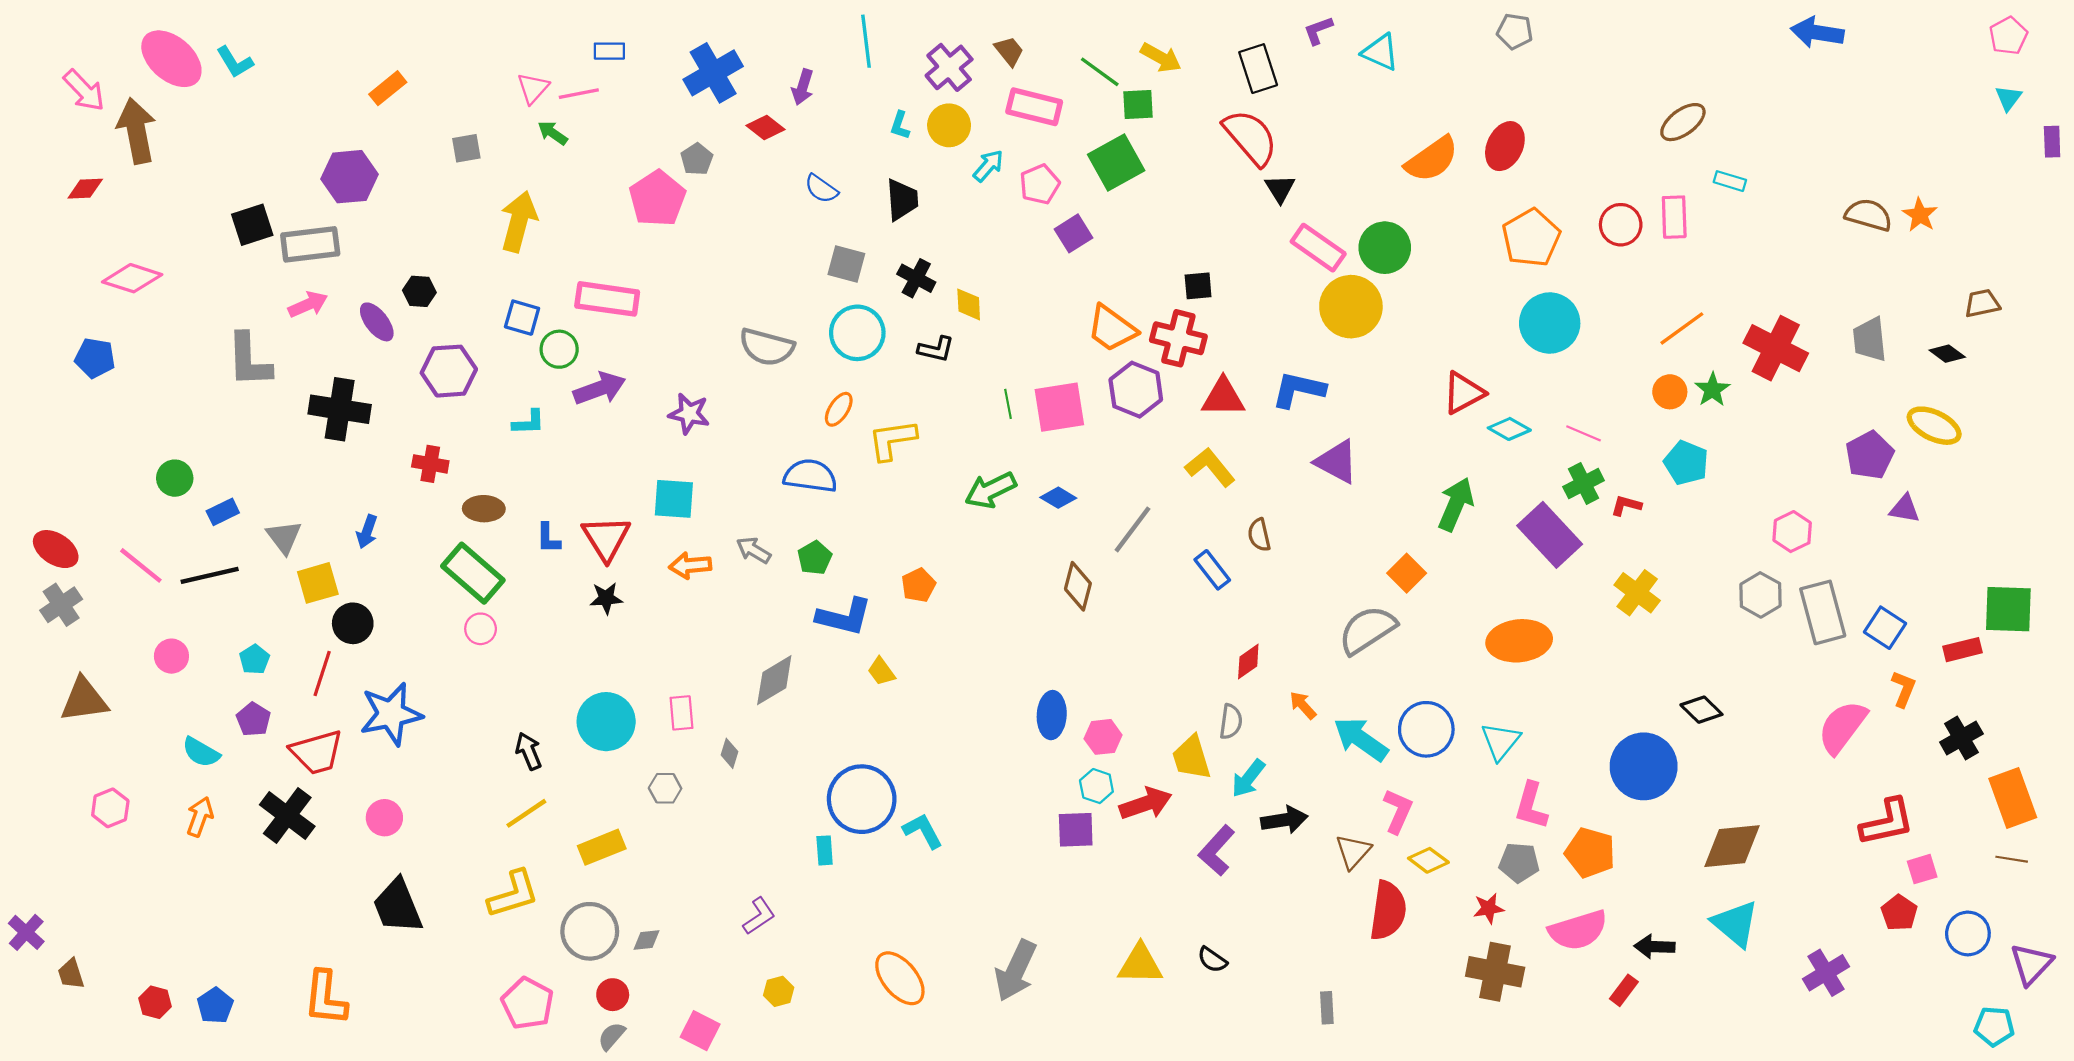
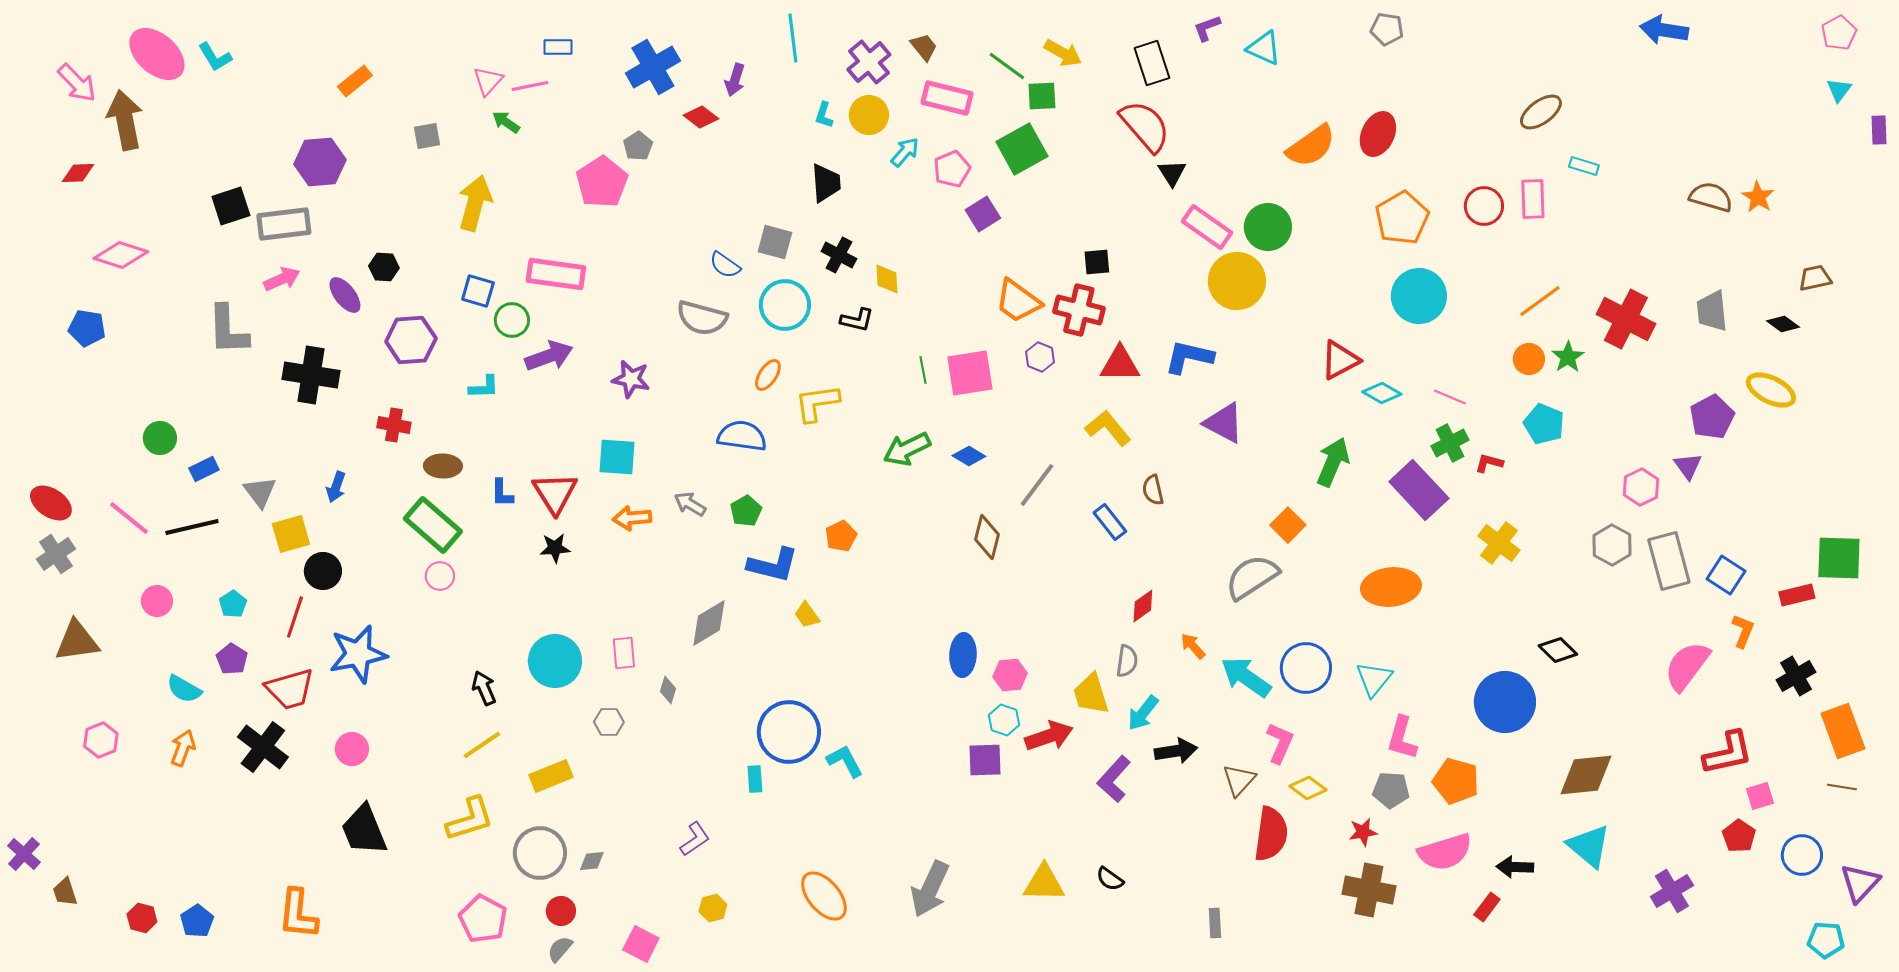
blue semicircle: (821, 189) -> (725, 265), moved
purple hexagon: (1136, 390) -> (1040, 357), size x0.6
purple triangle: (1905, 509) -> (1688, 466), moved, turned 44

